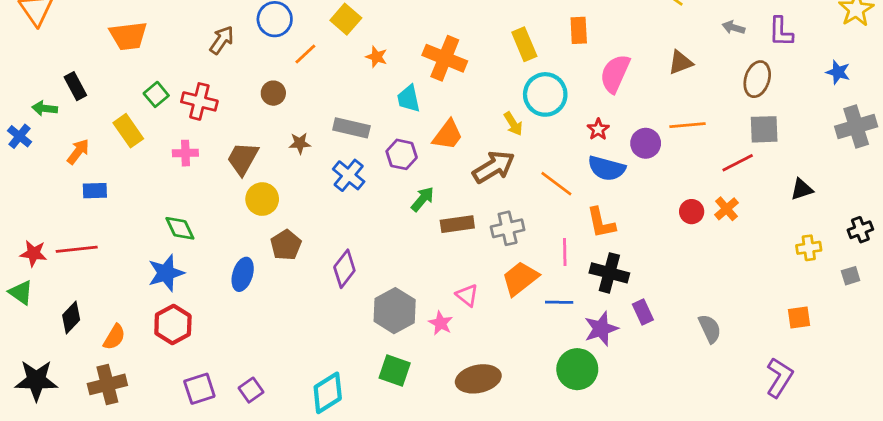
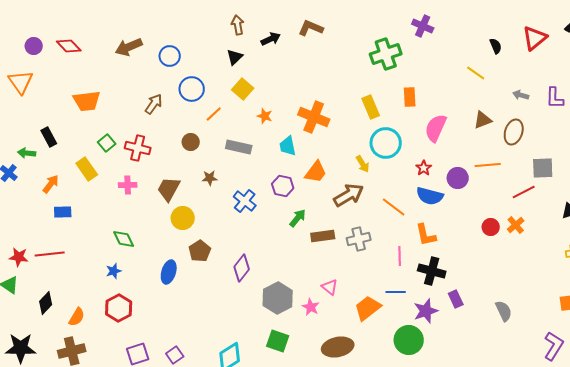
brown ellipse: (757, 79) -> (514, 132), moved
gray rectangle: (351, 128) -> (239, 147), moved
blue star: (166, 273) -> (114, 271), size x0.6
orange trapezoid: (520, 279) -> (368, 308), moved

